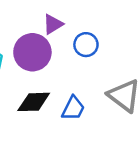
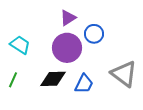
purple circle: (32, 52) -> (67, 48), moved

